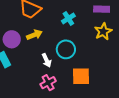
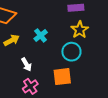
cyan cross: (68, 18) -> (41, 35), moved
cyan circle: (66, 49) -> (71, 52), moved

